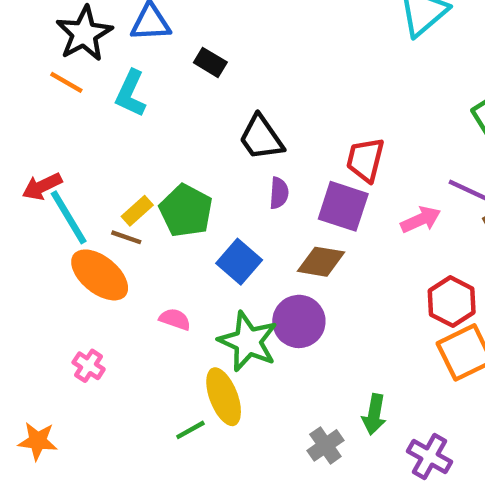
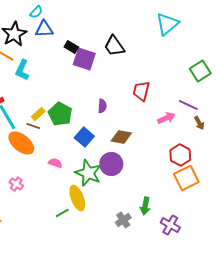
cyan L-shape: (131, 93) -> (22, 70), moved
black trapezoid: (261, 138) -> (114, 46), moved
purple square: (343, 206) -> (84, 59), moved

